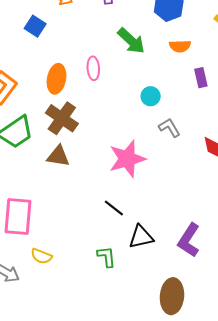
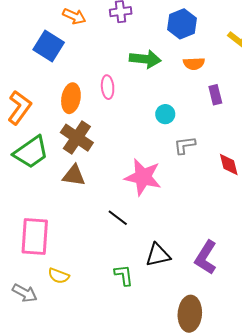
blue square: (35, 26) -> (49, 46), size x1.4
green arrow: (131, 41) -> (145, 59), turned -36
gray L-shape: (169, 128) -> (185, 145), turned -65
pink star: (127, 159) -> (143, 177), turned 30
black line: (114, 208) -> (118, 218), moved

